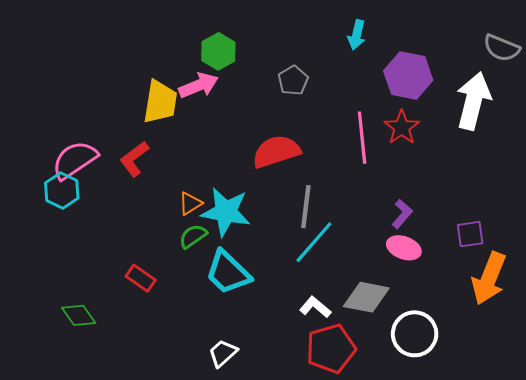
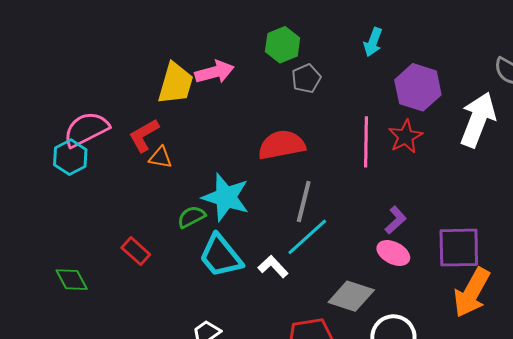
green hexagon: (218, 51) -> (283, 45), moved
orange triangle: (190, 203) -> (160, 157), moved, turned 35
purple square: (470, 234) -> (459, 248), size x1.6
white L-shape: (315, 307) -> (273, 267), moved

